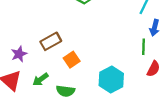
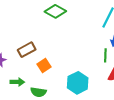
green arrow: (41, 79) -> (17, 82), turned -144

